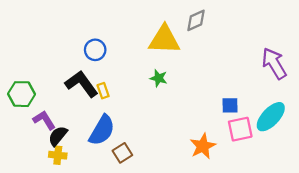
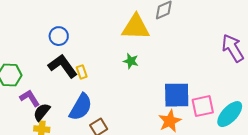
blue circle: (95, 50) -> (59, 36), moved
blue square: (230, 105) -> (177, 95), moved, size x1.8
cyan ellipse: (271, 117) -> (230, 114), moved

